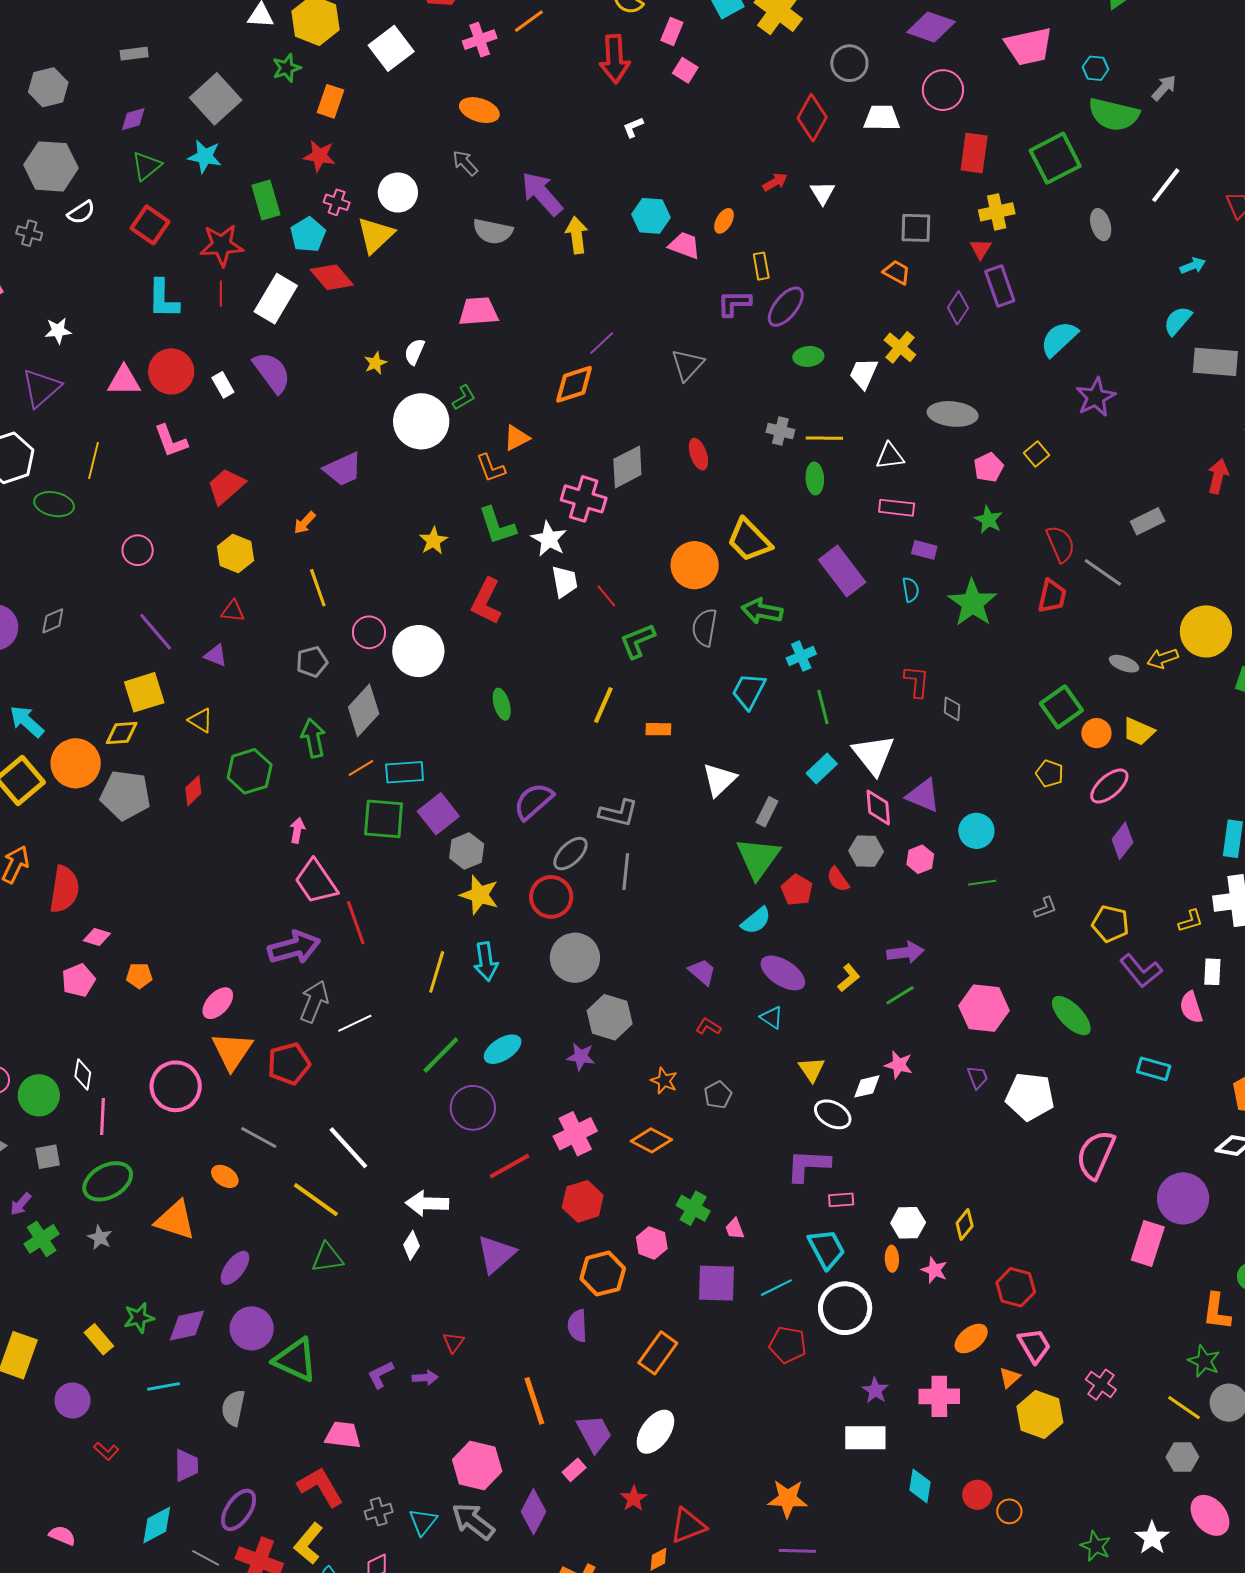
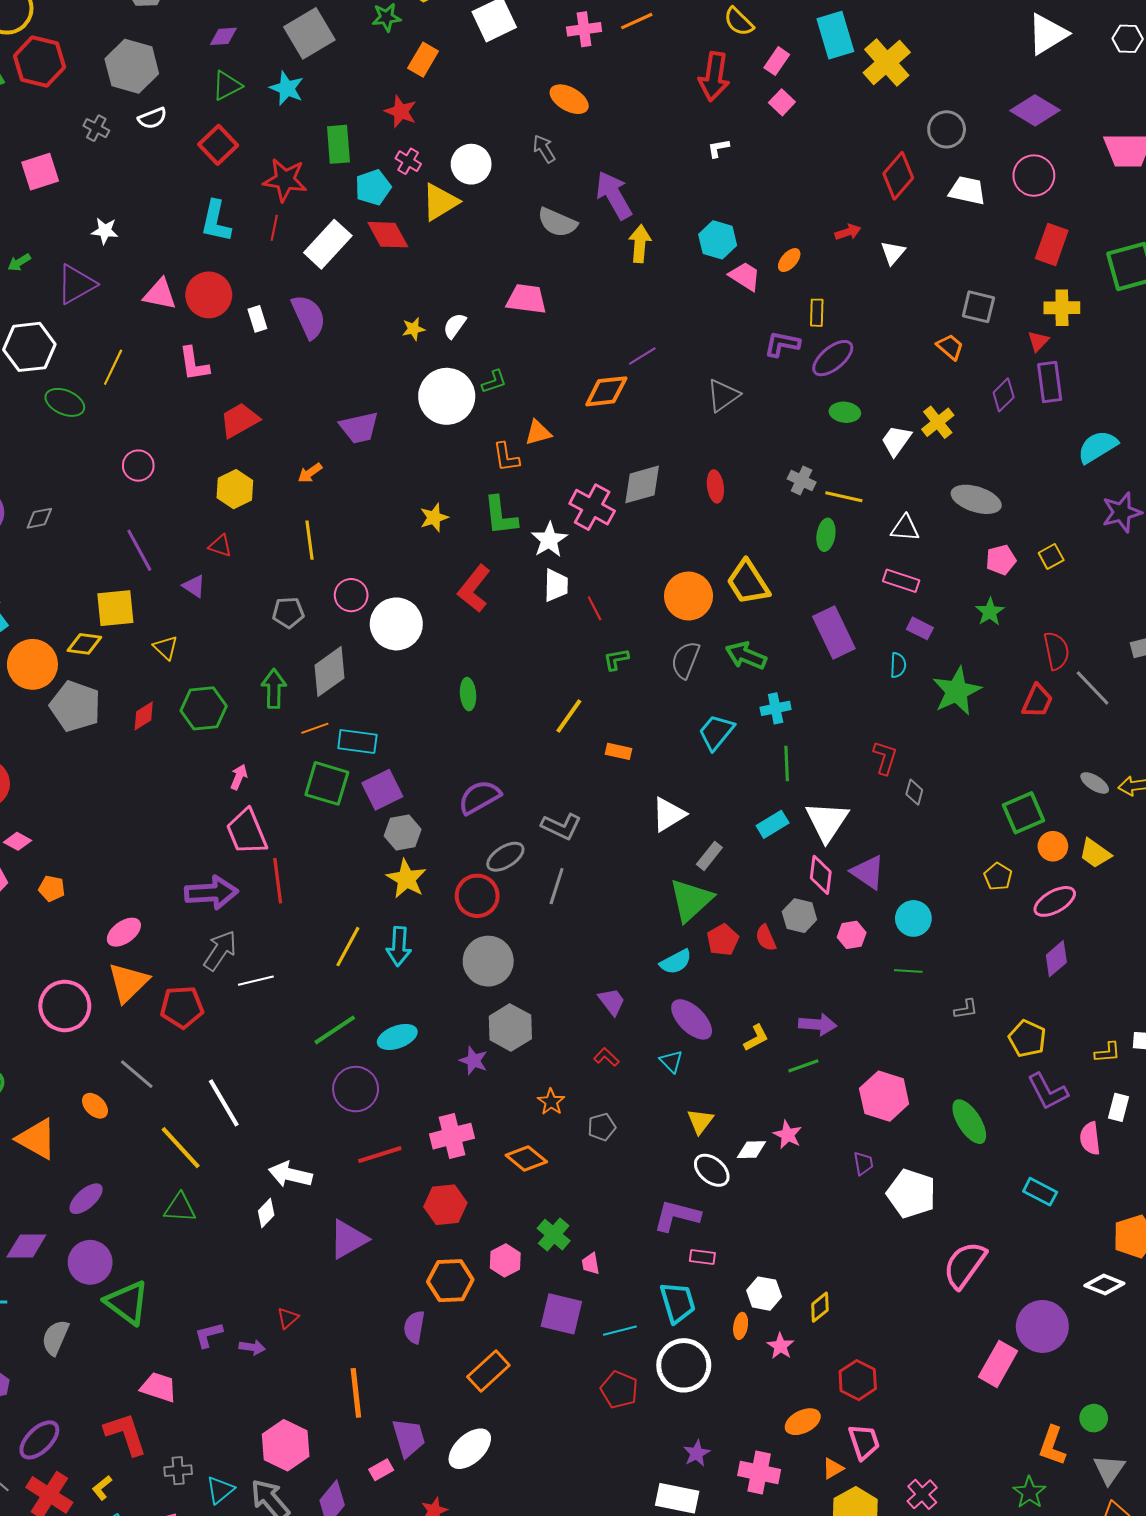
green L-shape: (638, 641) -> (616, 659), size x0.7
yellow L-shape: (309, 1543) -> (102, 1488), size x0.6

